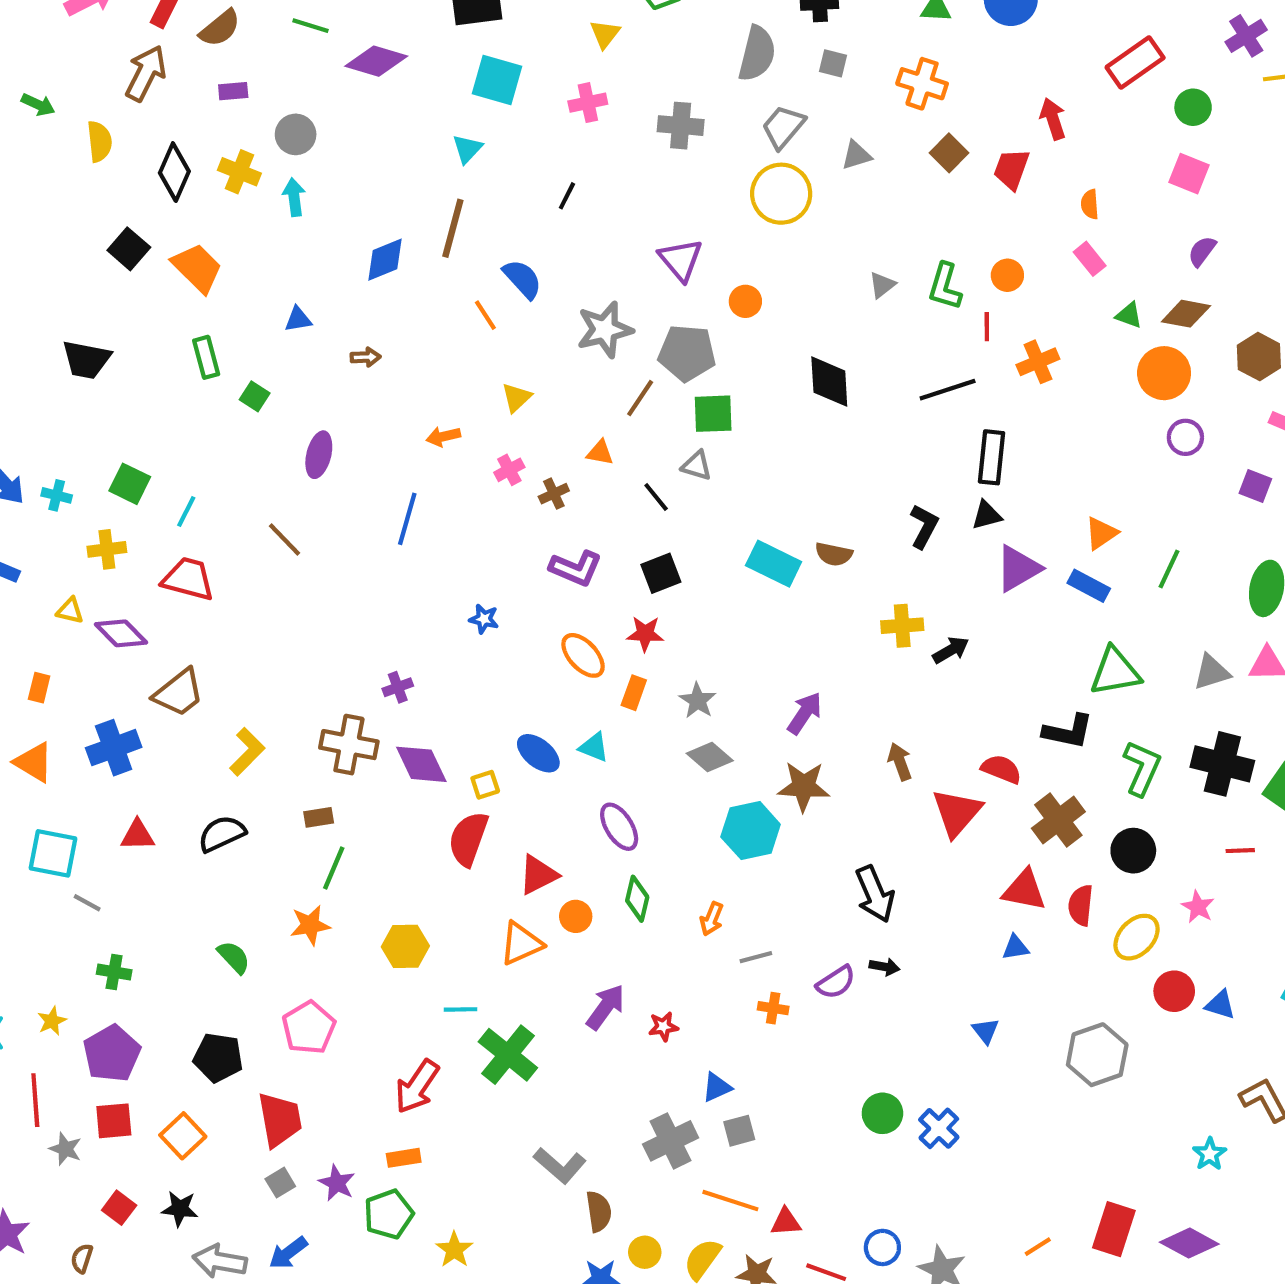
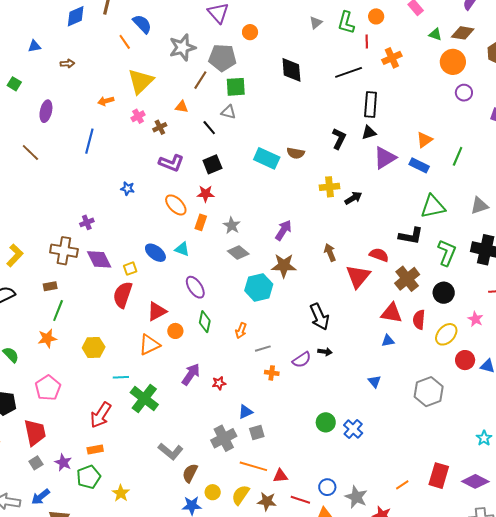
yellow triangle: (516, 398) -> (141, 81), size x1.8
brown semicircle: (599, 1211) -> (190, 473), turned -144

